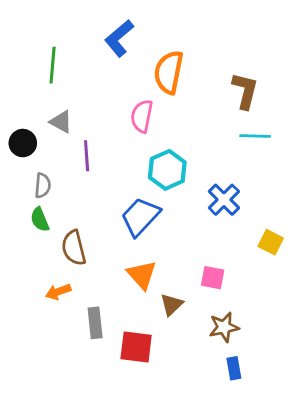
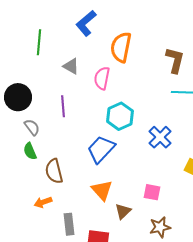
gray triangle: (61, 122) -> (71, 66), moved
black circle: (23, 143) -> (18, 97), size x1.4
gray semicircle: (43, 186) -> (32, 127), turned -42

